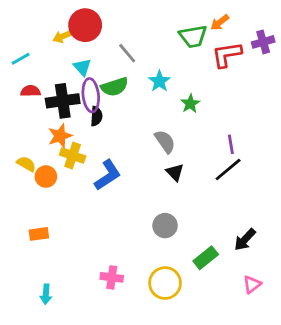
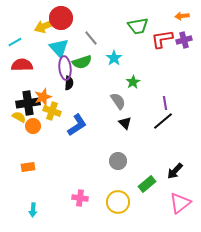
orange arrow: (220, 22) -> (182, 16), moved, turned 32
yellow arrow: (63, 36) -> (45, 26), size x1.5
purple cross: (263, 42) -> (184, 40), moved
cyan triangle: (82, 67) -> (59, 48), size x1.5
red semicircle: (30, 91) -> (22, 65), size x1.5
black cross: (63, 101) -> (28, 103), moved
green star: (190, 104) -> (133, 82), moved
pink triangle: (252, 284) -> (180, 203), size x1.6

